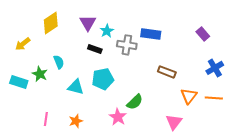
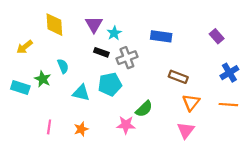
yellow diamond: (51, 23) -> (54, 25), turned -60
gray cross: (127, 45) -> (127, 58), moved, turned -30
orange triangle: (189, 96) -> (191, 102), moved
pink star: (118, 117) -> (126, 125), turned -30

